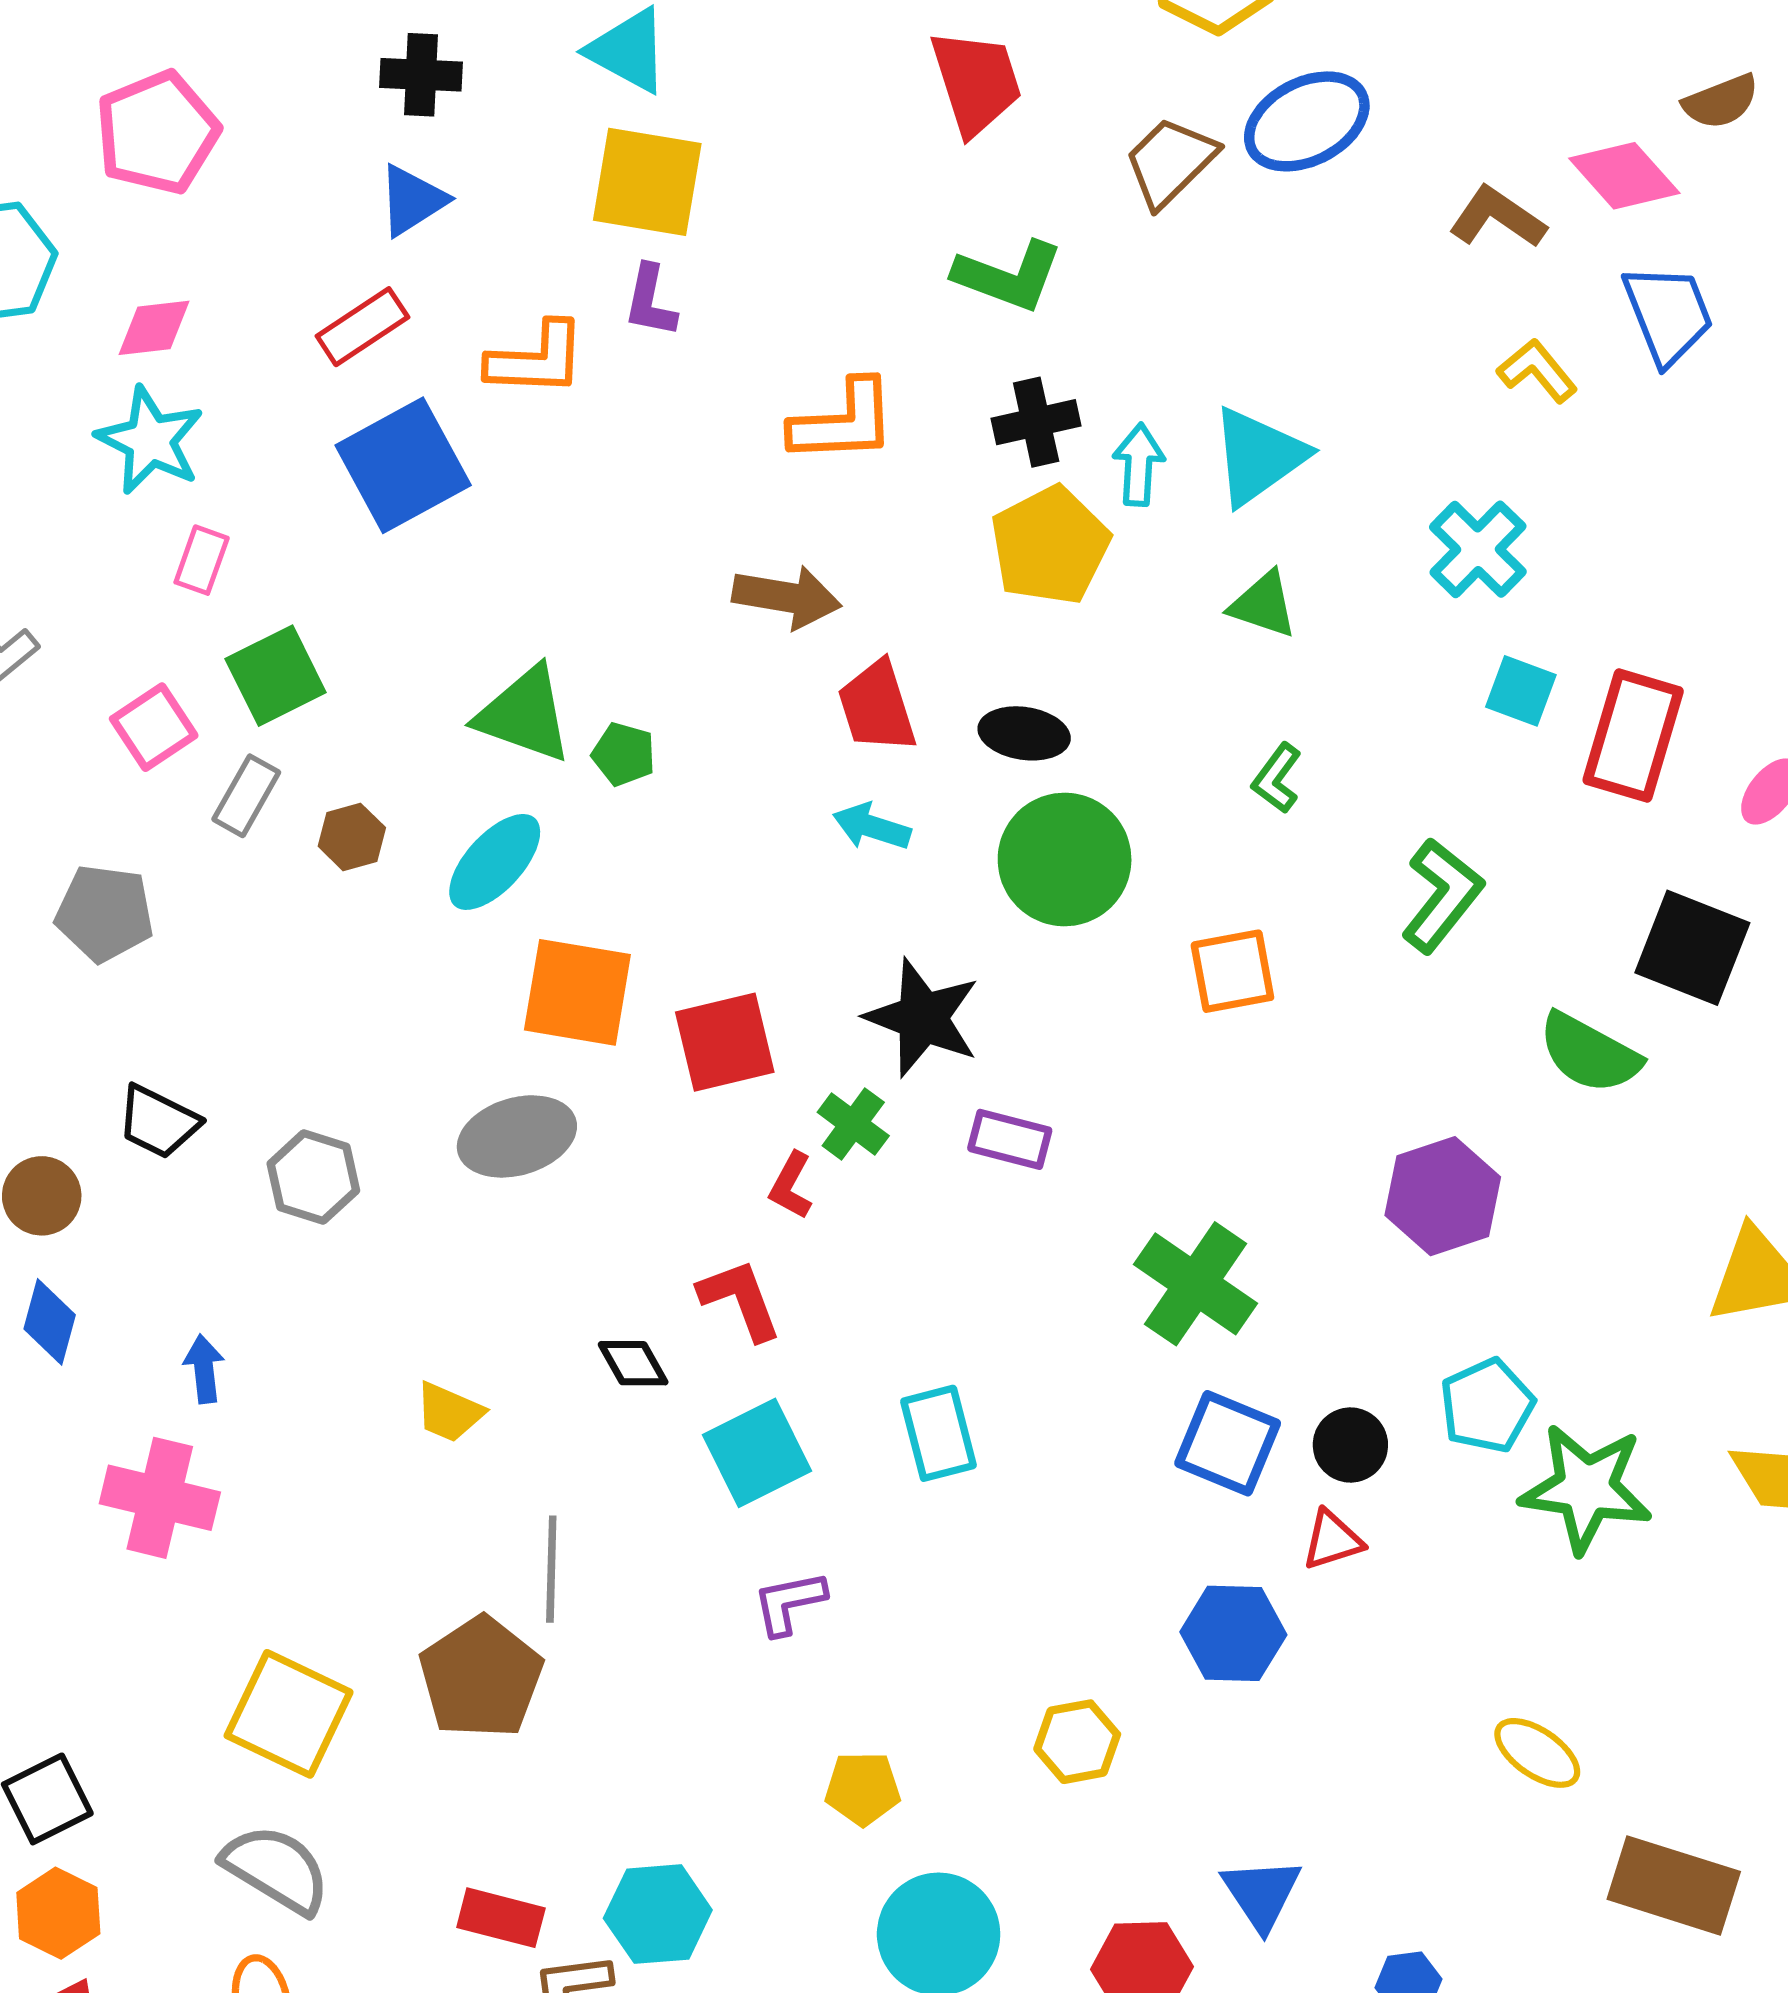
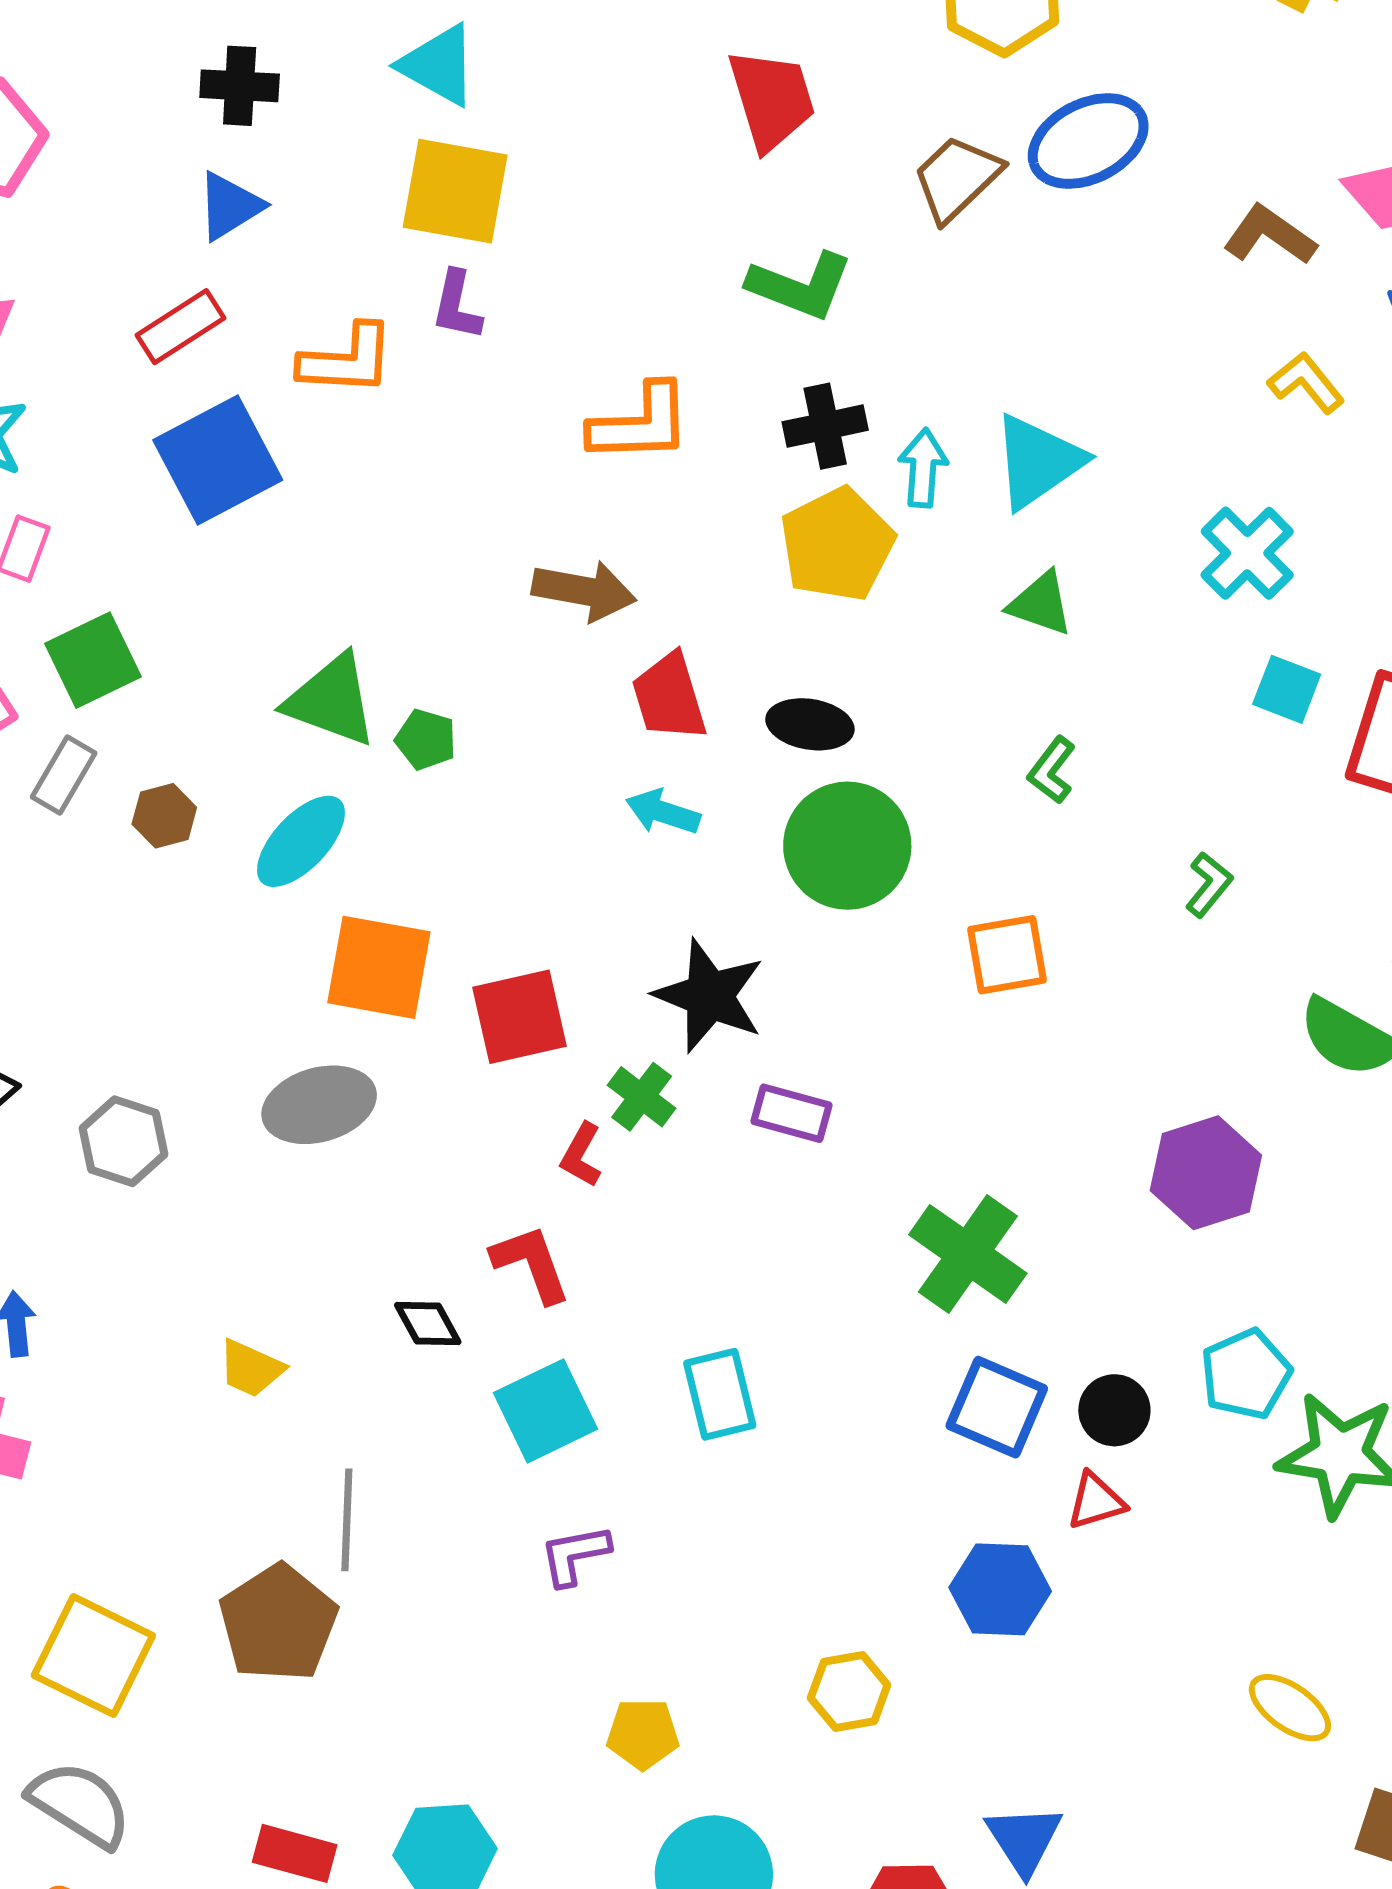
green L-shape: (1442, 895) -> (1209, 885), size x0.6

